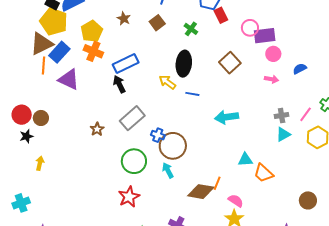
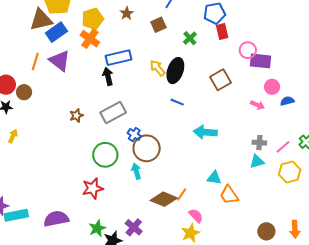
pink circle: (273, 54) -> (272, 87), moved
orange line: (43, 66) -> (35, 61), moved
yellow arrow: (167, 82) -> (158, 68), moved

